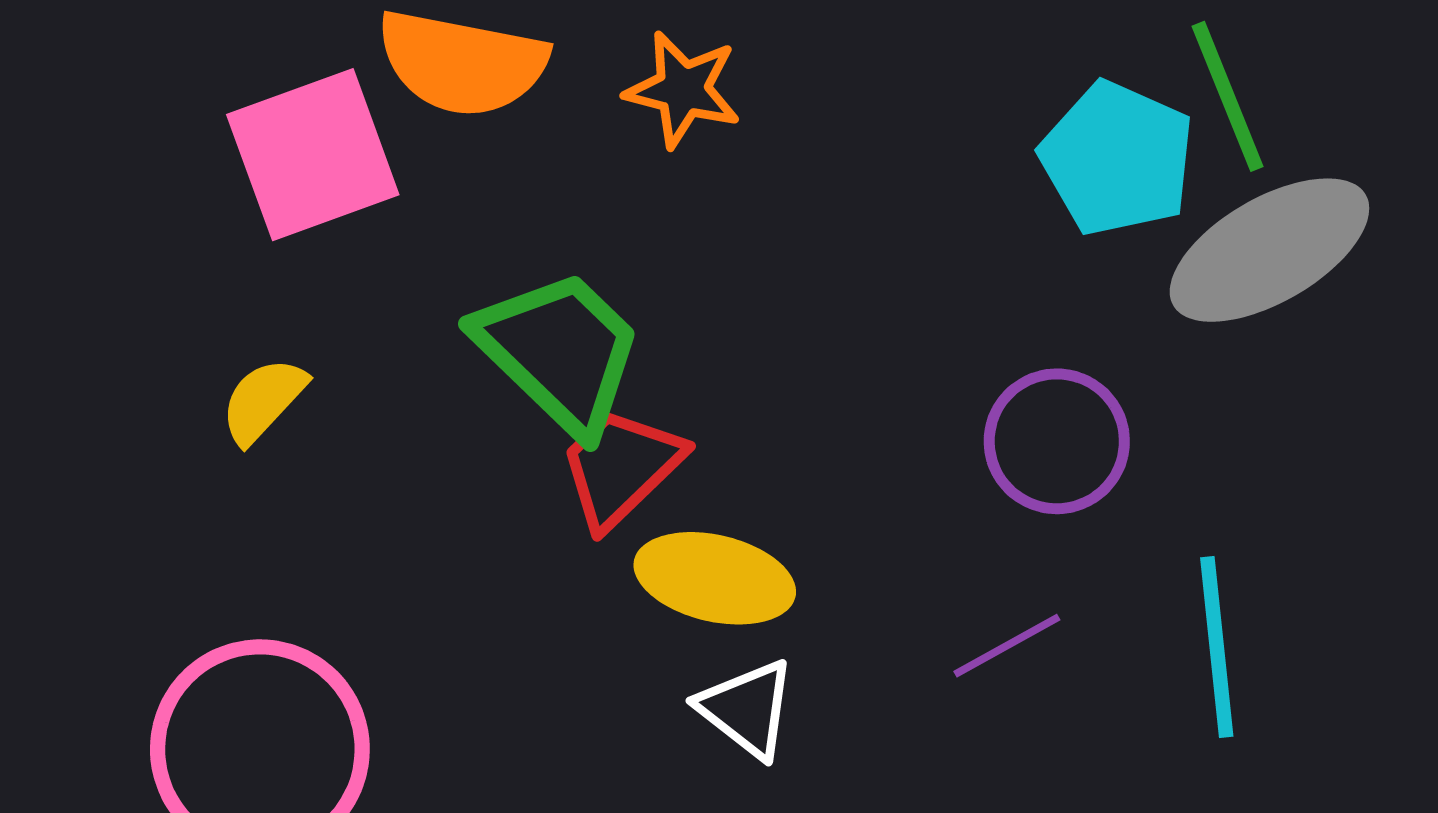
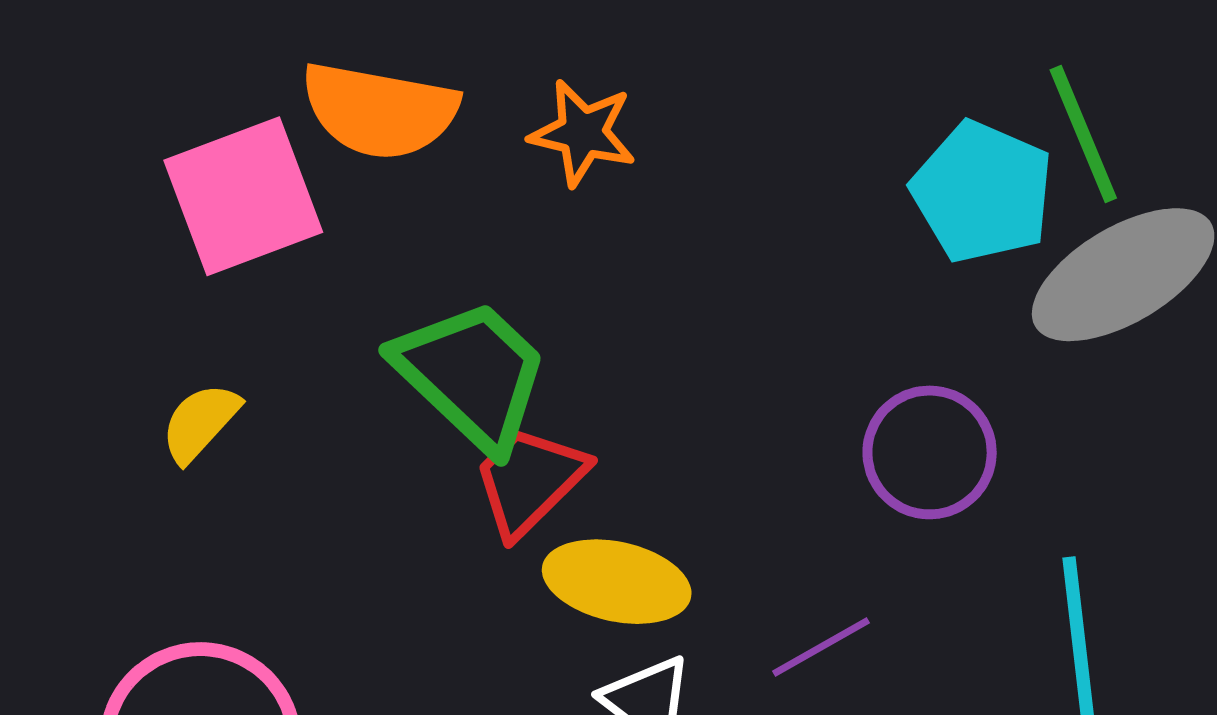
purple line: (1007, 646) -> (821, 647), moved

